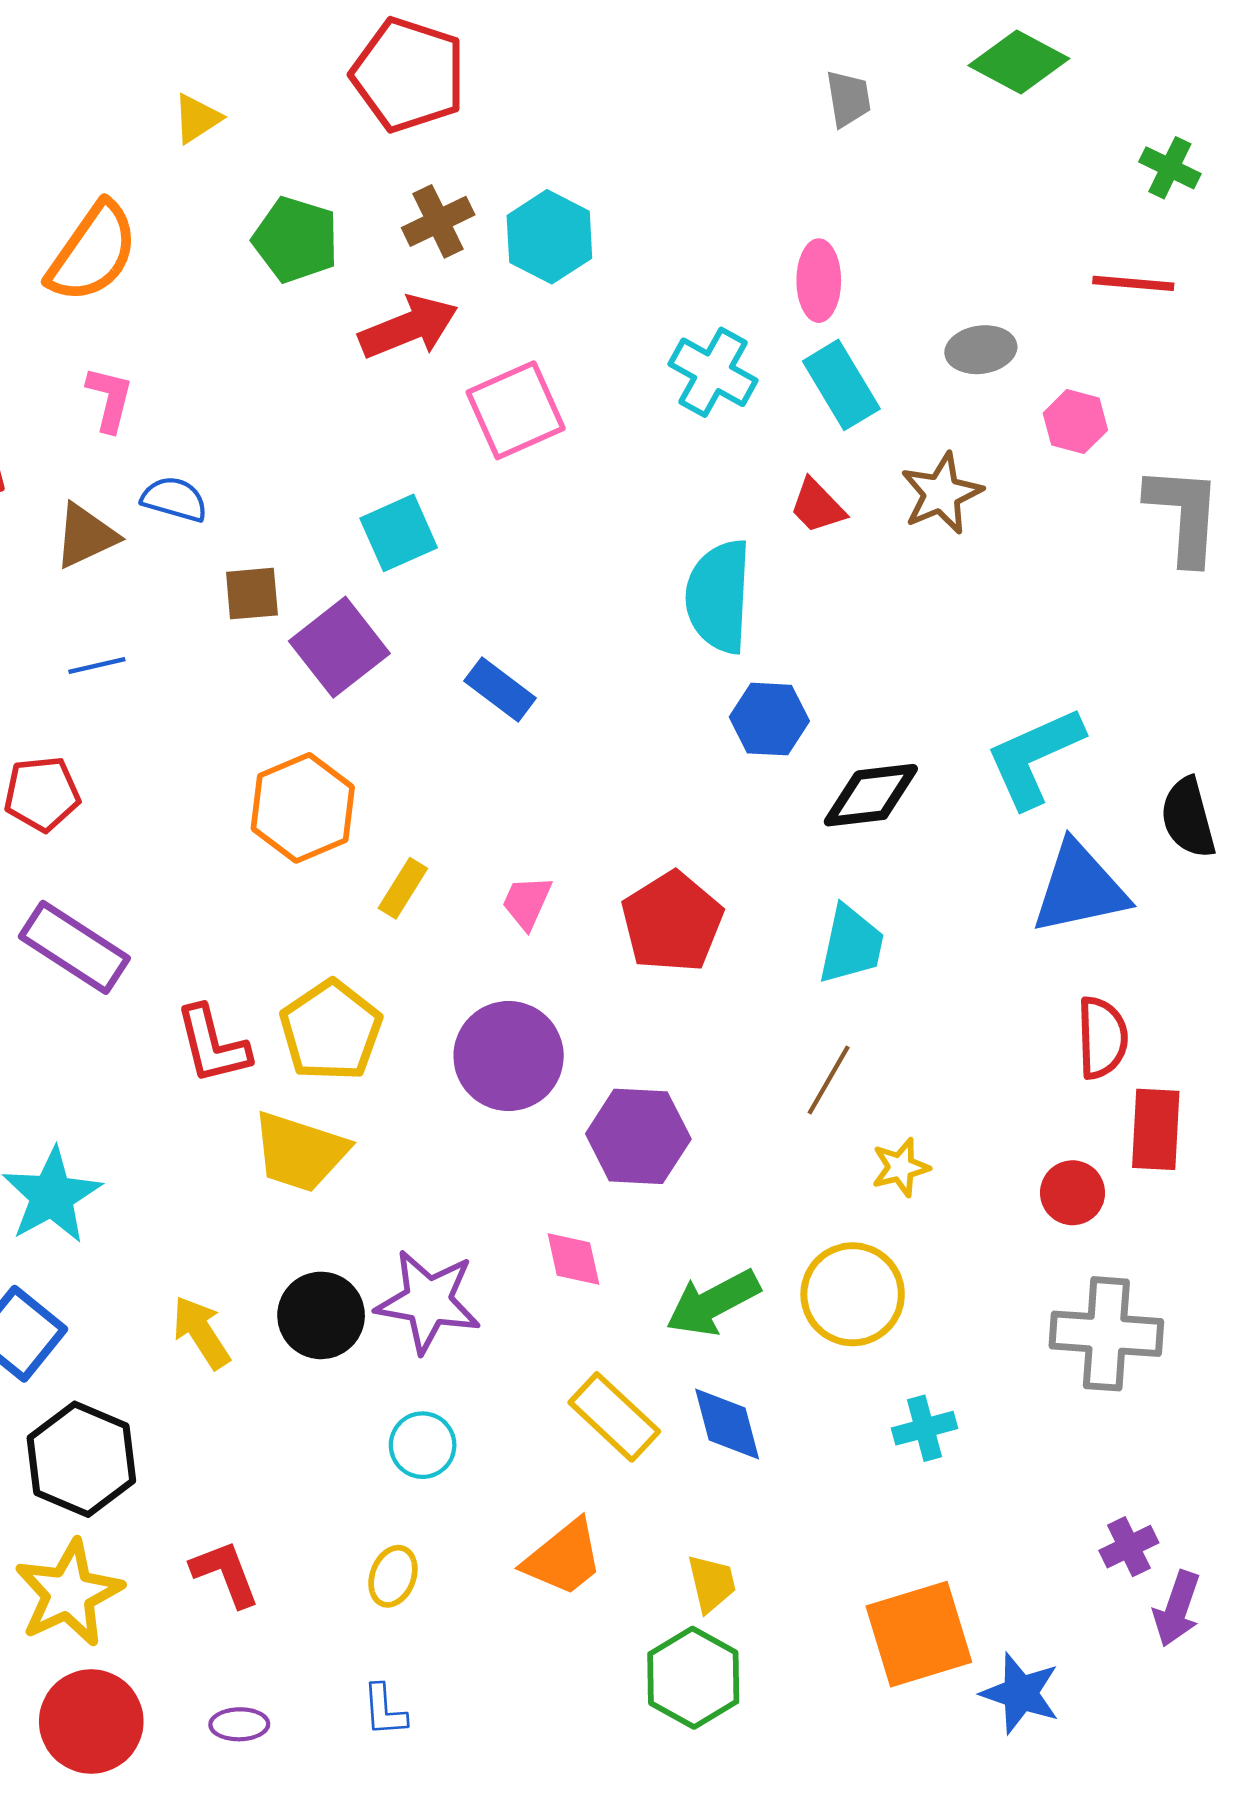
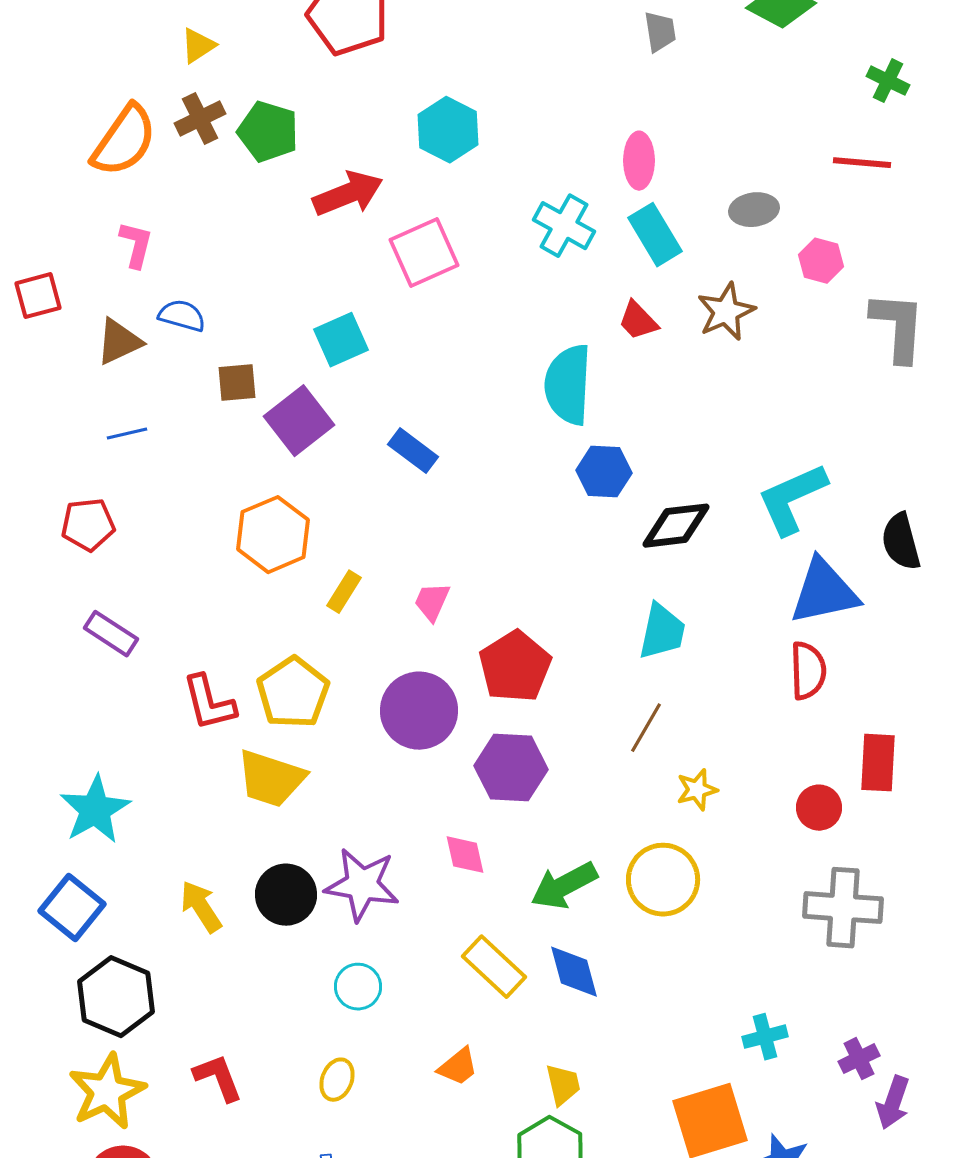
brown cross: (438, 221) -> (200, 119), moved
red pentagon: (672, 922) -> (515, 667), moved
purple rectangle: (74, 947) -> (111, 634), size x0.7
red semicircle: (1102, 1038) -> (808, 671), moved
cyan cross: (924, 1428) -> (765, 1037), moved
orange trapezoid: (564, 1558) -> (458, 1067), size x0.7

